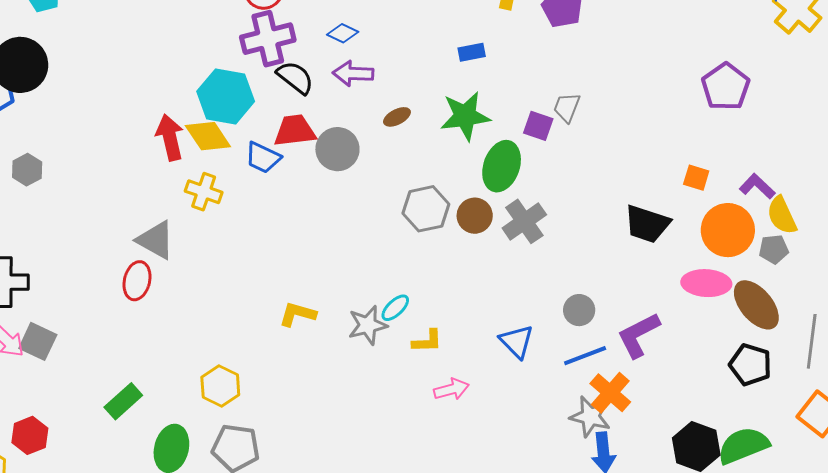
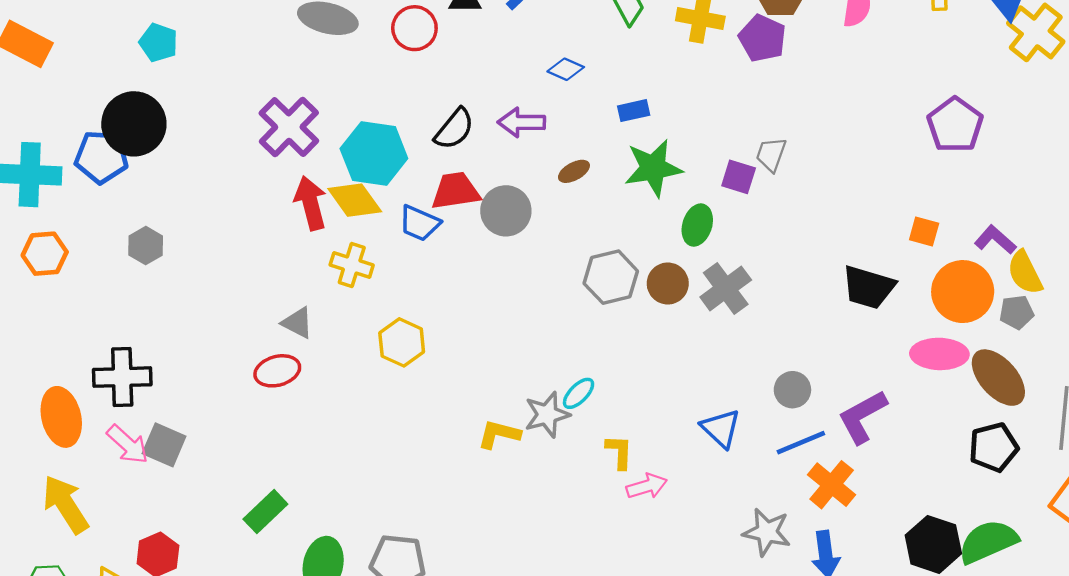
blue diamond: (343, 33) -> (566, 69), moved
purple cross: (268, 39) -> (289, 127), moved, turned -30
blue rectangle: (472, 52) -> (634, 111), moved
black semicircle: (295, 77) -> (454, 129), turned 93
green ellipse: (502, 166) -> (697, 225), size x0.7
gray triangle: (156, 240) -> (297, 323), size x0.7
red ellipse: (137, 281) -> (277, 371), turned 63
yellow L-shape: (297, 314) -> (499, 434), moved
yellow L-shape: (427, 341) -> (619, 452), moved, turned -84
black pentagon: (750, 365) -> (994, 447), turned -30
yellow hexagon: (220, 386) -> (402, 342), moved
gray star: (590, 416) -> (767, 532), moved

